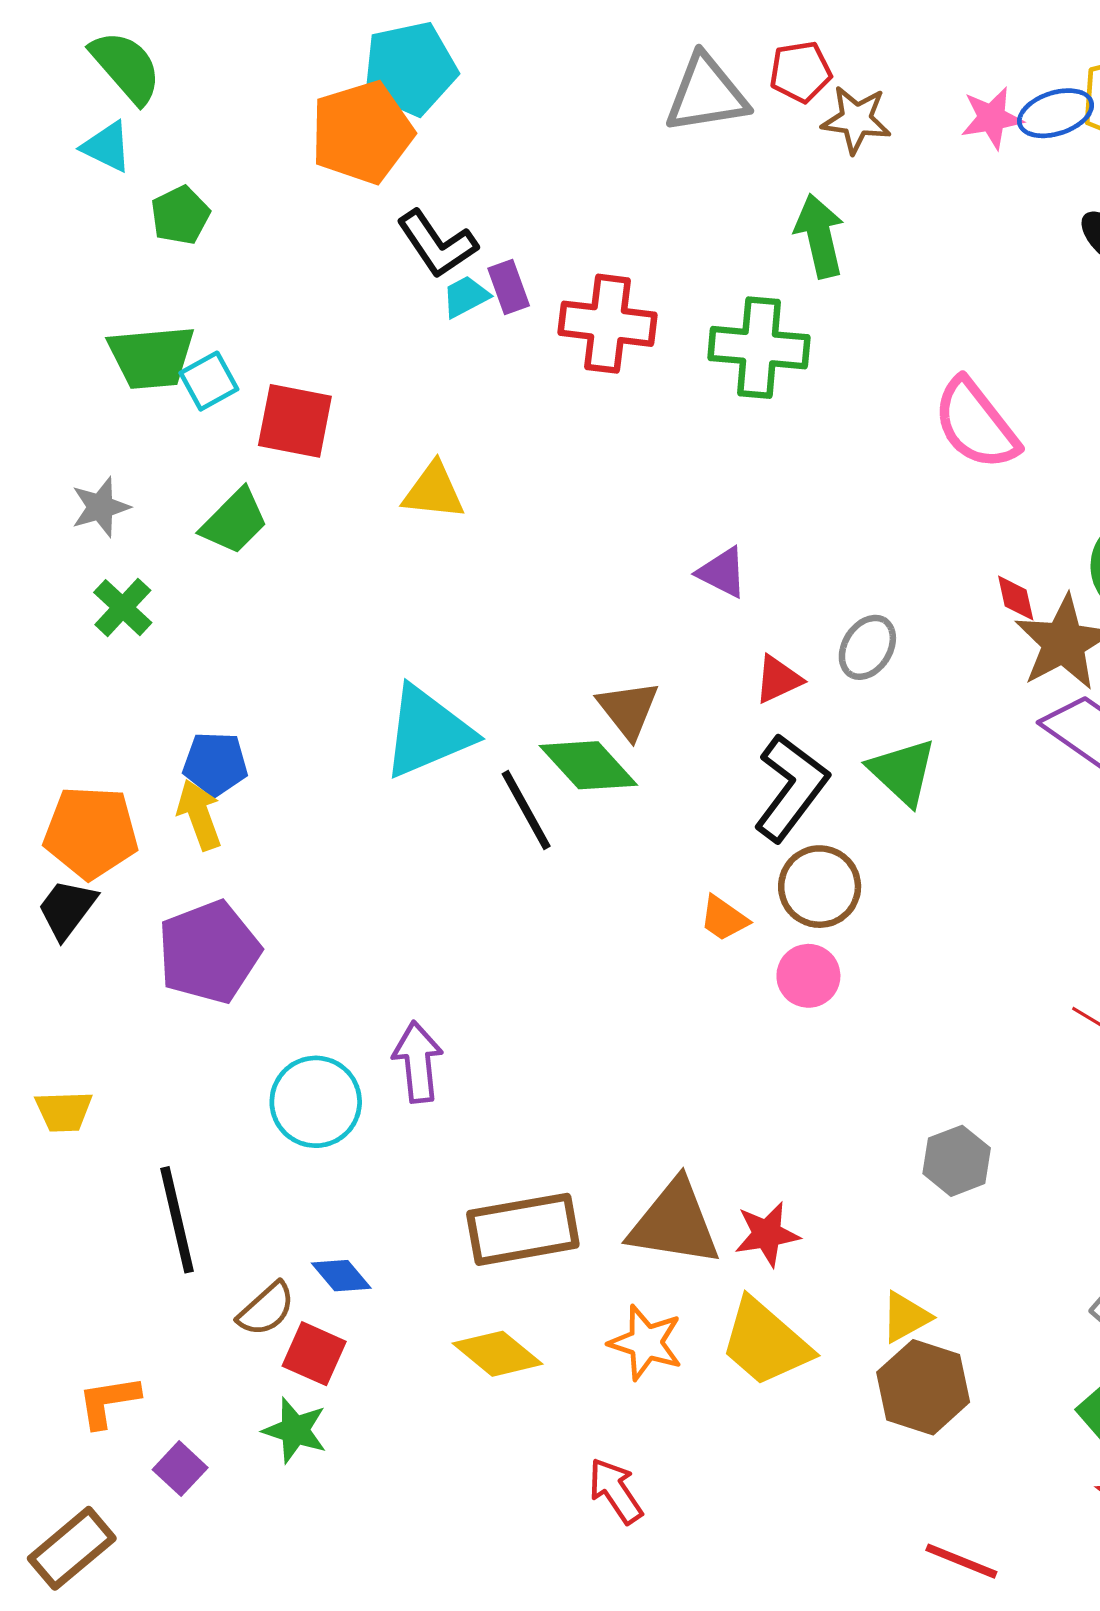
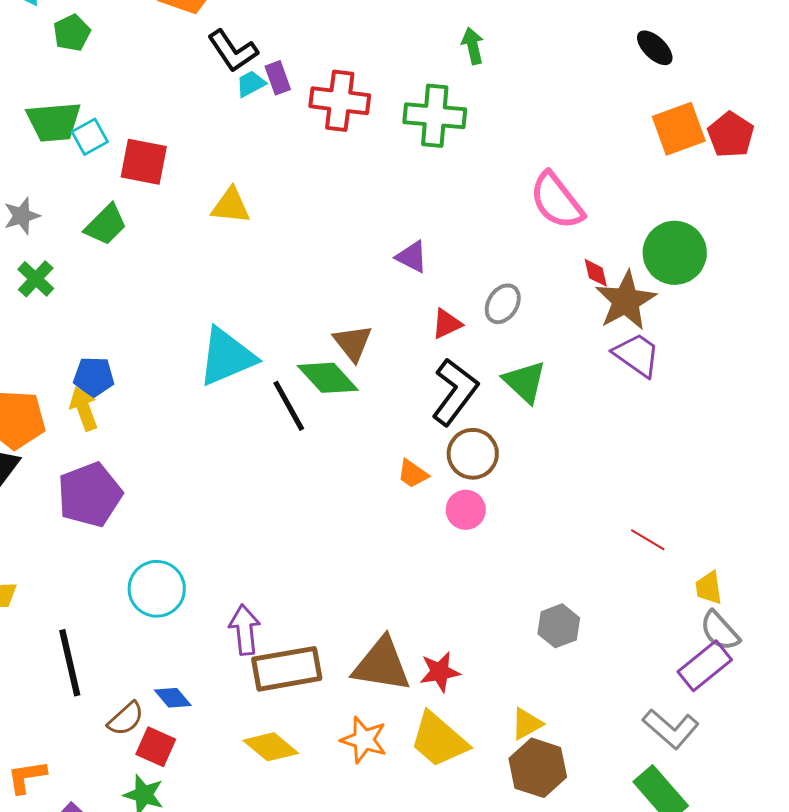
green arrow: (820, 236) -> (473, 46), size x0.7
pink semicircle: (976, 424) -> (557, 201), moved
purple arrow: (418, 1062) -> (245, 630), moved

